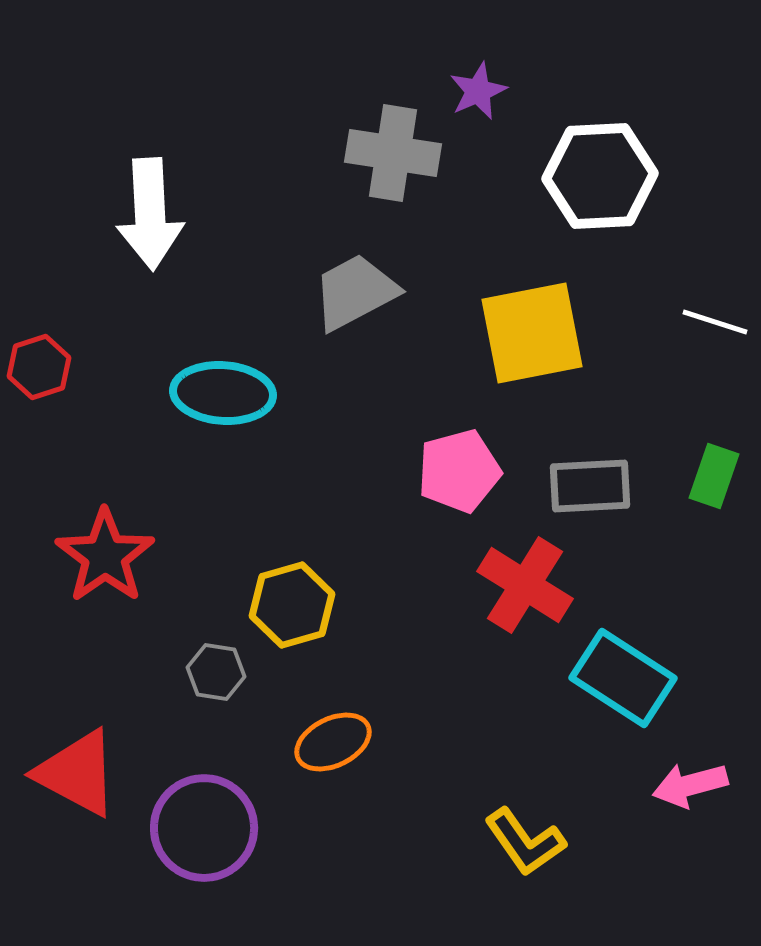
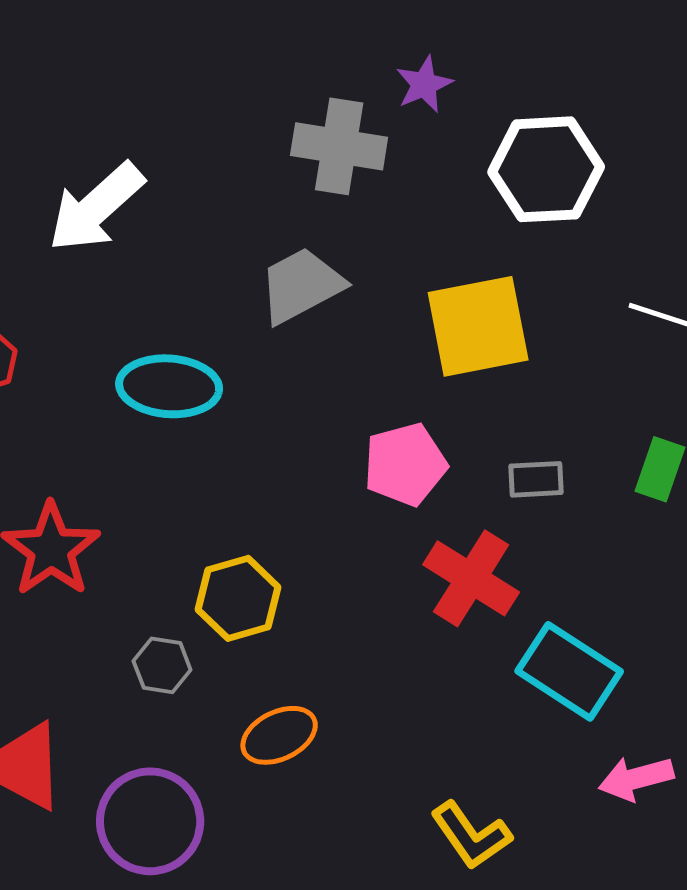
white arrow: (150, 214) -> (96, 207), turned 51
gray rectangle: (590, 486) -> (536, 479), size x0.7

